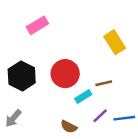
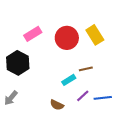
pink rectangle: (37, 25) -> (33, 34), moved
red circle: (65, 74) -> (67, 38), moved

